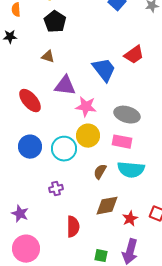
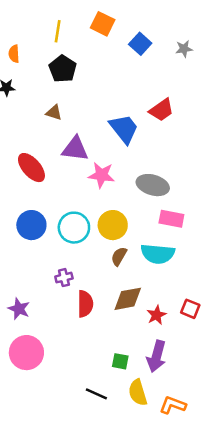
yellow circle: (88, 136) -> (113, 225), moved
pink rectangle: (122, 142) -> (171, 219), moved
red semicircle: (73, 227) -> (85, 304), moved

